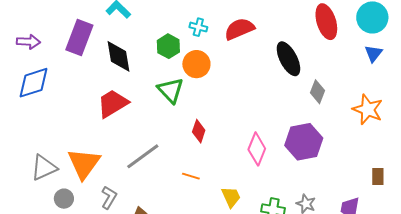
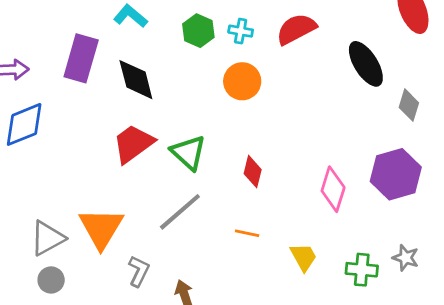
green hexagon: (168, 46) -> (198, 31), moved
green triangle: (171, 90) -> (188, 153), moved
gray circle: (64, 199) -> (51, 280), moved

